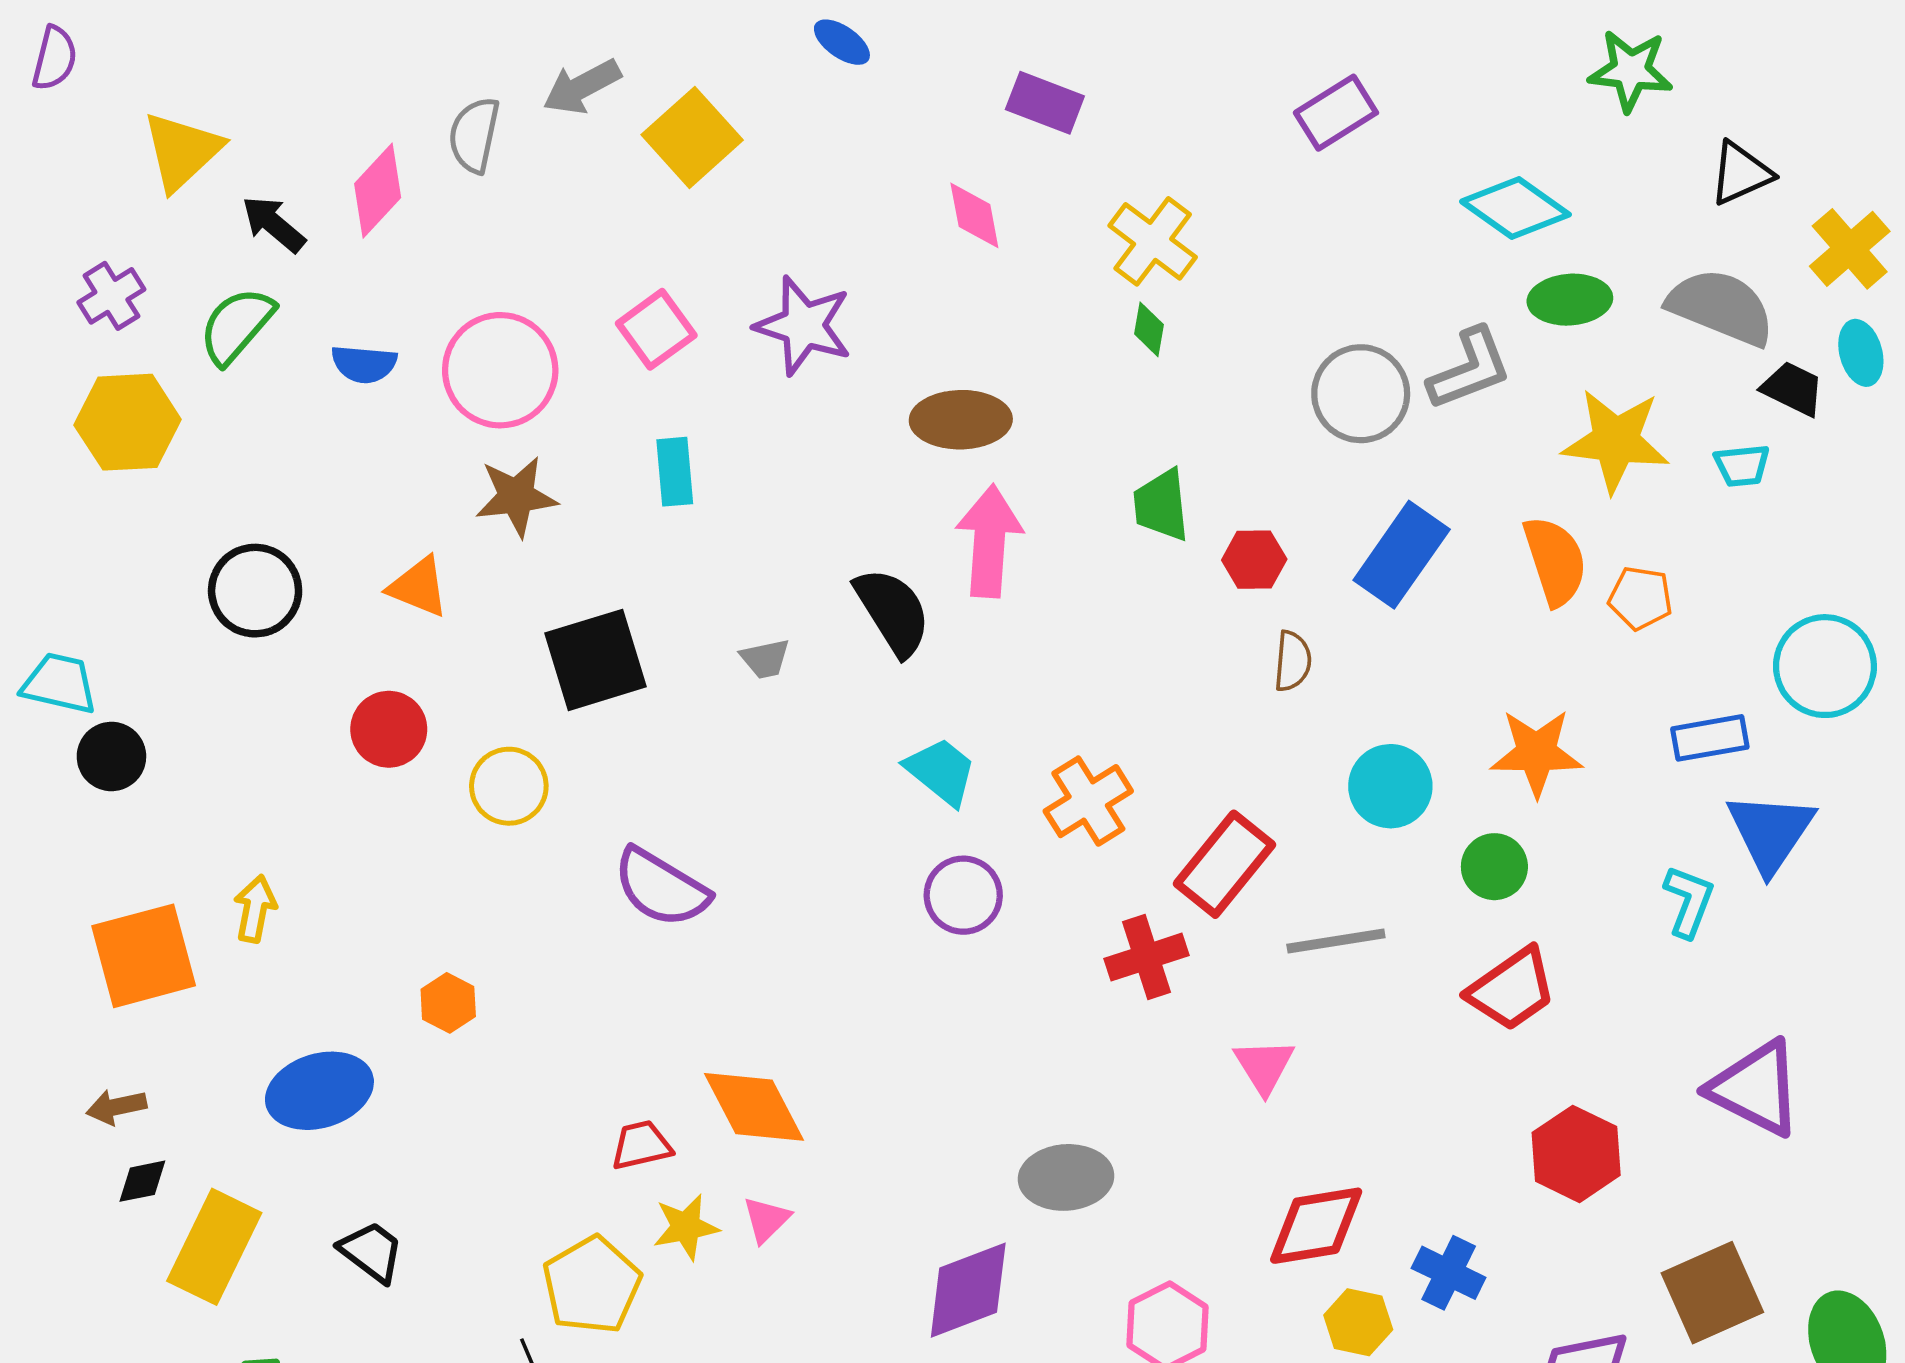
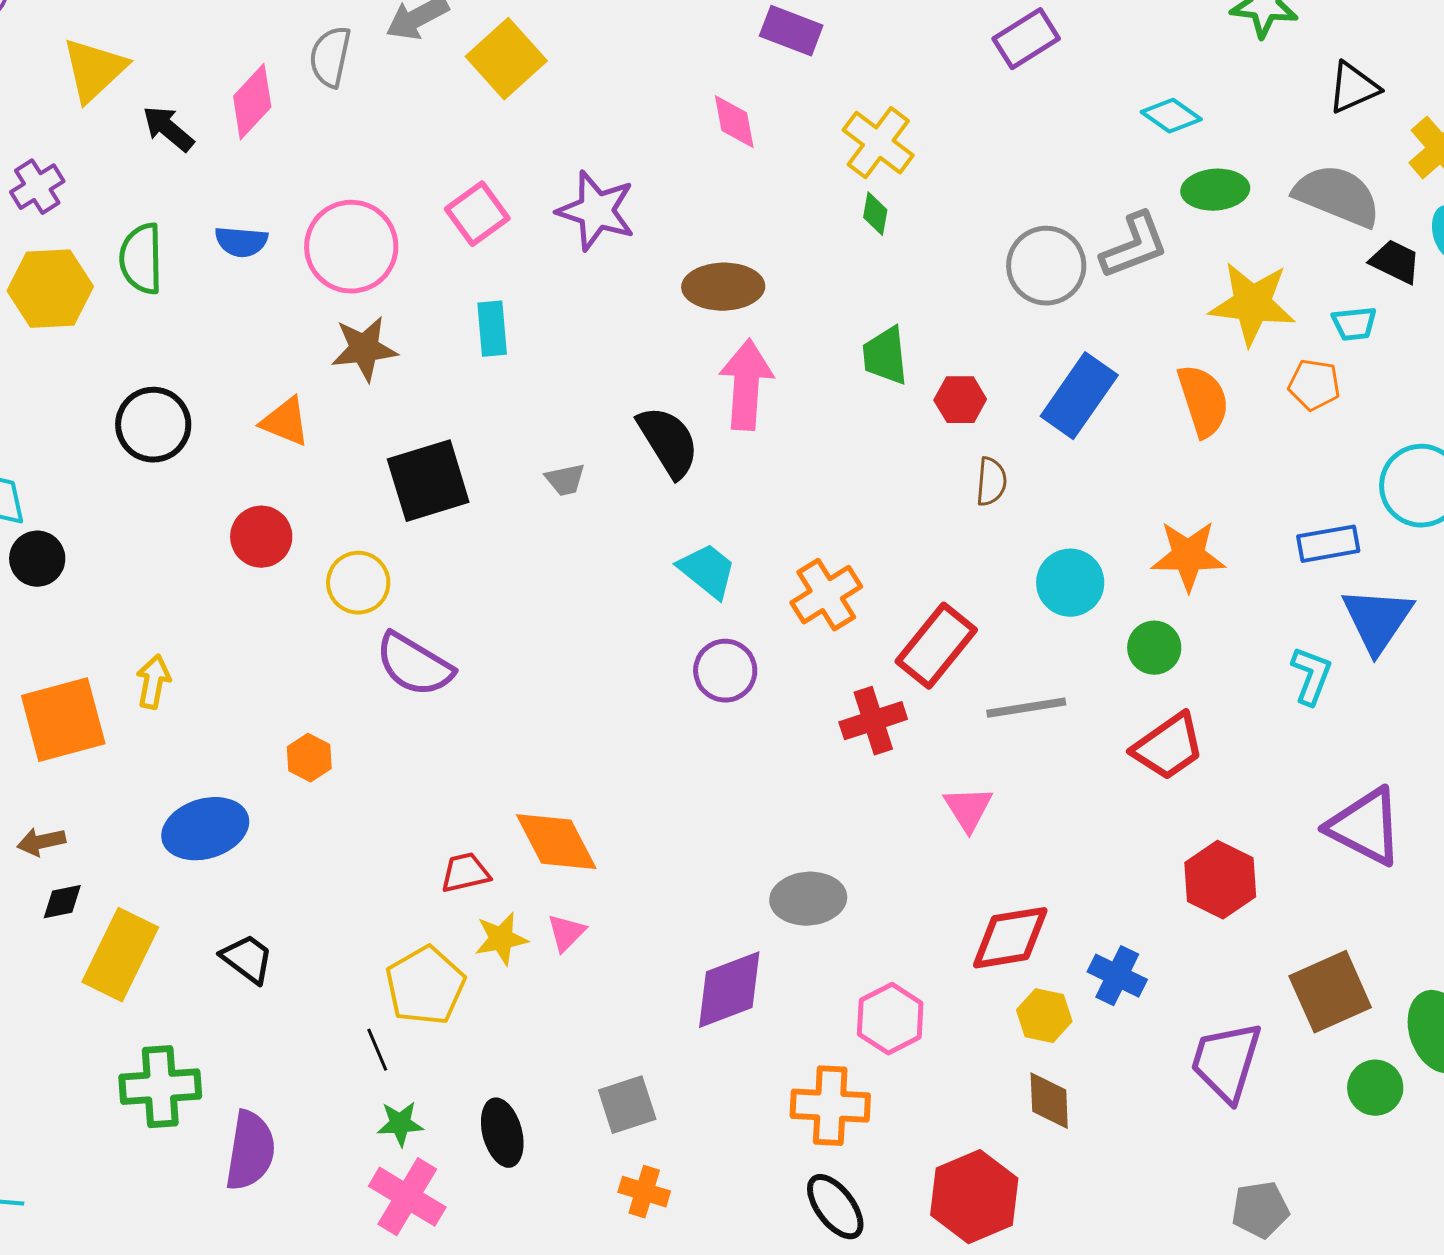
cyan diamond: (1515, 208) -> (1171, 116), size x0.7
green semicircle: (236, 326) -> (141, 259), moved, turned -42
orange pentagon: (1640, 598) -> (1314, 385), moved
purple semicircle: (661, 888) -> (414, 665), moved

